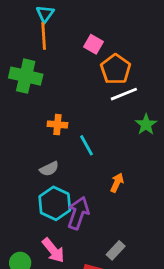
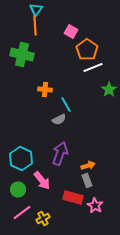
gray semicircle: (49, 169) -> (59, 120), moved
orange arrow: (117, 183) -> (88, 166), moved, turned 48
cyan hexagon: (55, 203) -> (21, 158), moved
gray rectangle: (116, 250) -> (87, 180), turned -64

